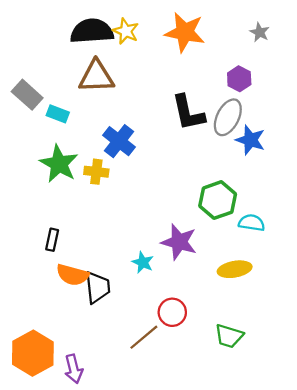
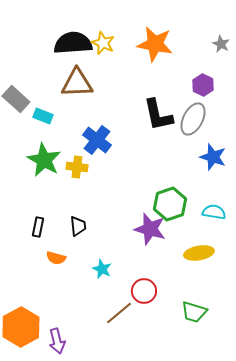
blue star: (250, 140) -> (213, 157), moved
green hexagon: (218, 200) -> (170, 204), moved
cyan star: (143, 262) -> (102, 269), moved
orange semicircle: (73, 275) -> (56, 258), size x0.7
black trapezoid: (97, 287) -> (78, 226), moved, size x0.7

